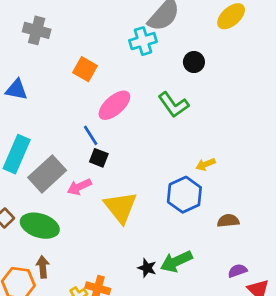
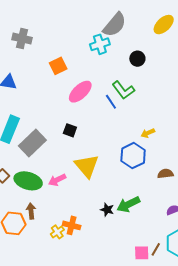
orange square: (85, 69) -> (58, 66), turned 36
blue line: (91, 135) -> (111, 102), moved
pink arrow: (79, 187) -> (57, 180), moved

